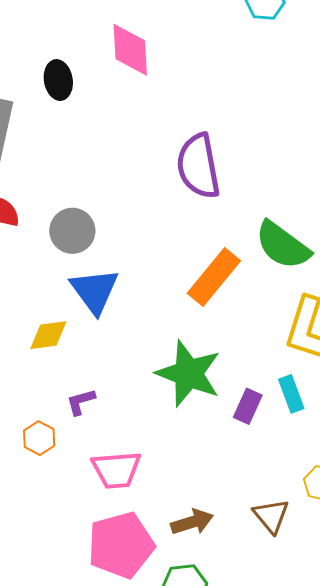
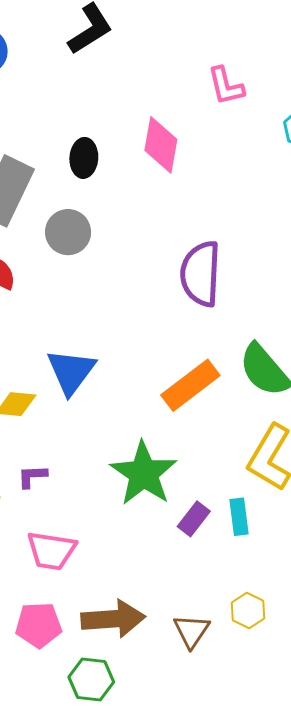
gray circle: (72, 231) -> (68, 232), moved
brown arrow: (192, 522) -> (113, 619), size x1.5
pink pentagon: (121, 545) -> (39, 625), size x0.7

